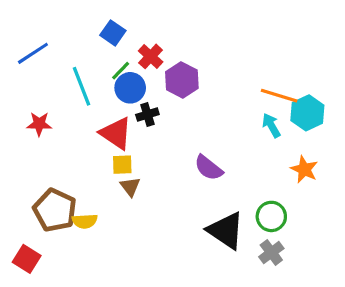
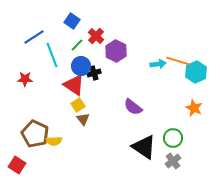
blue line: (33, 53) -> (34, 37), moved
blue circle: (130, 88) -> (81, 66), moved
cyan arrow: (271, 125) -> (158, 64), moved, turned 112
yellow square: (122, 165) -> (78, 105), turned -32

